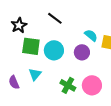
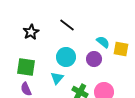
green square: (31, 46) -> (26, 67), moved
cyan triangle: (35, 74) -> (57, 78), moved

